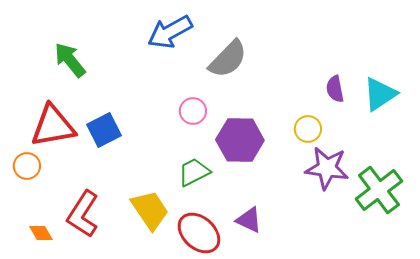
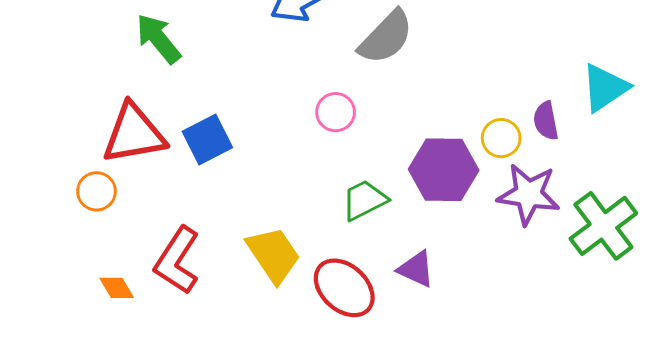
purple semicircle: (335, 89) -> (546, 121), moved
purple hexagon: (240, 140) -> (444, 170), moved
green trapezoid: (194, 172) -> (364, 200), moved

